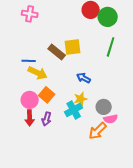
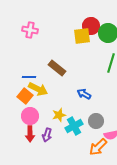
yellow square: (73, 47) -> (82, 36), moved
orange square: (47, 95) -> (25, 96), moved
yellow star: (81, 99) -> (59, 115), moved
gray circle: (104, 107) -> (96, 121), moved

